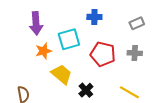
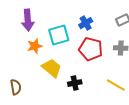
blue cross: (94, 17) -> (86, 23), moved, turned -32
black cross: (86, 90) -> (75, 83), turned 32

